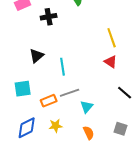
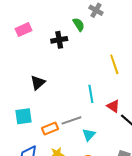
black cross: (49, 17) -> (59, 40), moved
red triangle: (111, 62) -> (113, 106), moved
cyan line: (63, 67) -> (91, 94), moved

